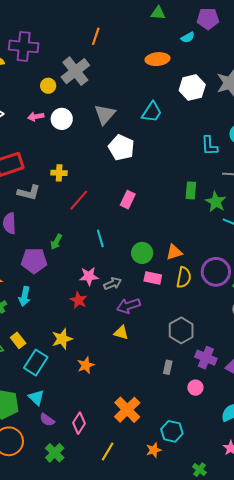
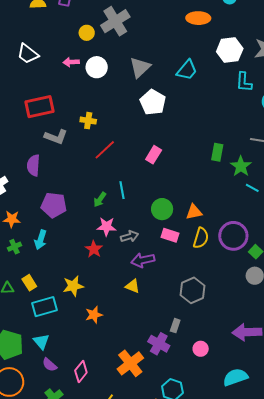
cyan L-shape: (209, 146) -> (244, 82), moved
green arrow: (56, 242) -> (100, 200), moved
purple cross: (206, 358) -> (159, 344), moved
cyan rectangle: (36, 363) -> (44, 307), turned 35

